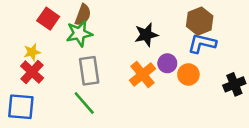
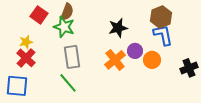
green star: (79, 34) -> (64, 27), turned 30
blue L-shape: (202, 43) -> (163, 35), turned 65

